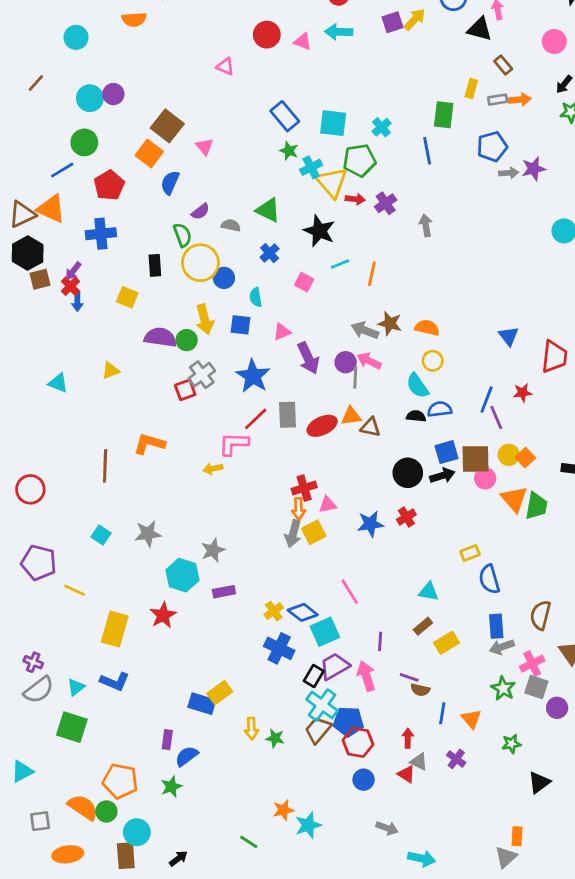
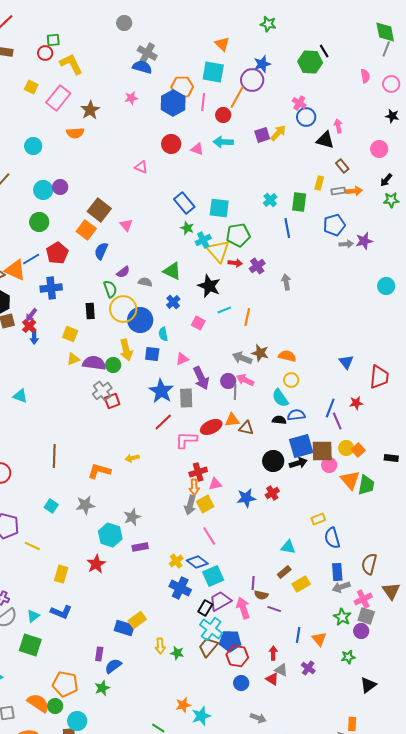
cyan cross: (382, 127) -> (270, 200), moved
blue line: (62, 170) -> (31, 259), moved
blue circle: (224, 278) -> (140, 320), size x1.6
yellow triangle: (111, 371) -> (73, 359), moved
gray cross: (202, 375) -> (102, 391), moved
gray rectangle: (288, 415) -> (186, 398), moved
orange L-shape: (149, 444) -> (99, 471), moved
pink L-shape: (234, 444) -> (186, 440), moved
blue square: (446, 452) -> (301, 446), size x1.4
pink line: (350, 592) -> (209, 536), moved
yellow rectangle: (115, 629) -> (61, 574), size x0.7
brown semicircle: (420, 690) -> (261, 595), moved
purple circle: (557, 708) -> (361, 631), moved

